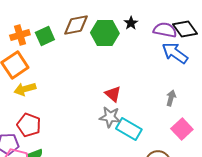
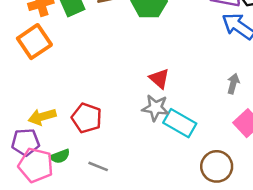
yellow arrow: (25, 89) -> (42, 117), moved
red pentagon: (29, 125) -> (87, 118), moved

